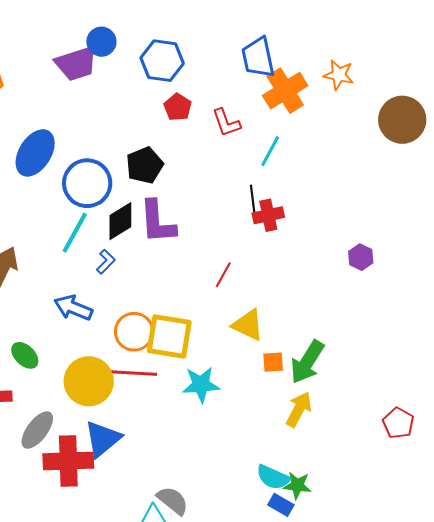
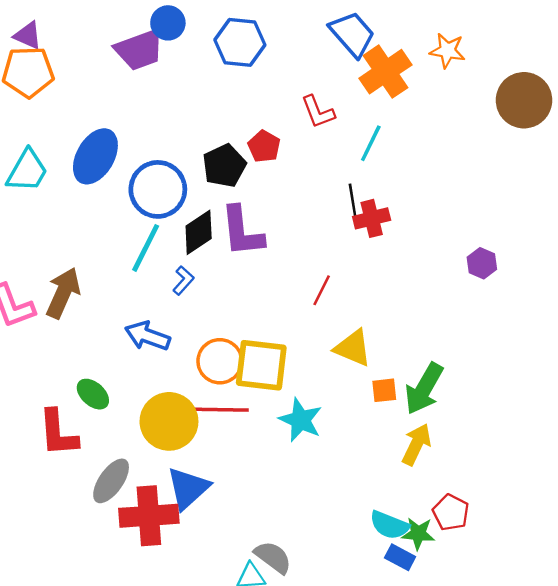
blue trapezoid: (258, 57) -> (352, 34), turned 153
red pentagon: (178, 107) -> (264, 146), moved
cyan star: (201, 385) -> (301, 420), turned 30
red pentagon: (398, 423) -> (451, 512), moved

